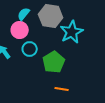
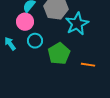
orange line: (62, 89) -> (88, 65), moved

